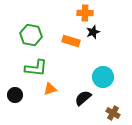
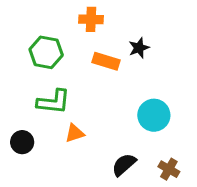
orange cross: (85, 13) -> (91, 19), moved
black semicircle: (83, 98) -> (124, 165), moved

